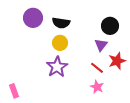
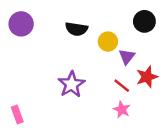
purple circle: (33, 18) -> (21, 24), moved
black circle: (110, 26) -> (144, 21), moved
yellow circle: (60, 43) -> (108, 42), moved

